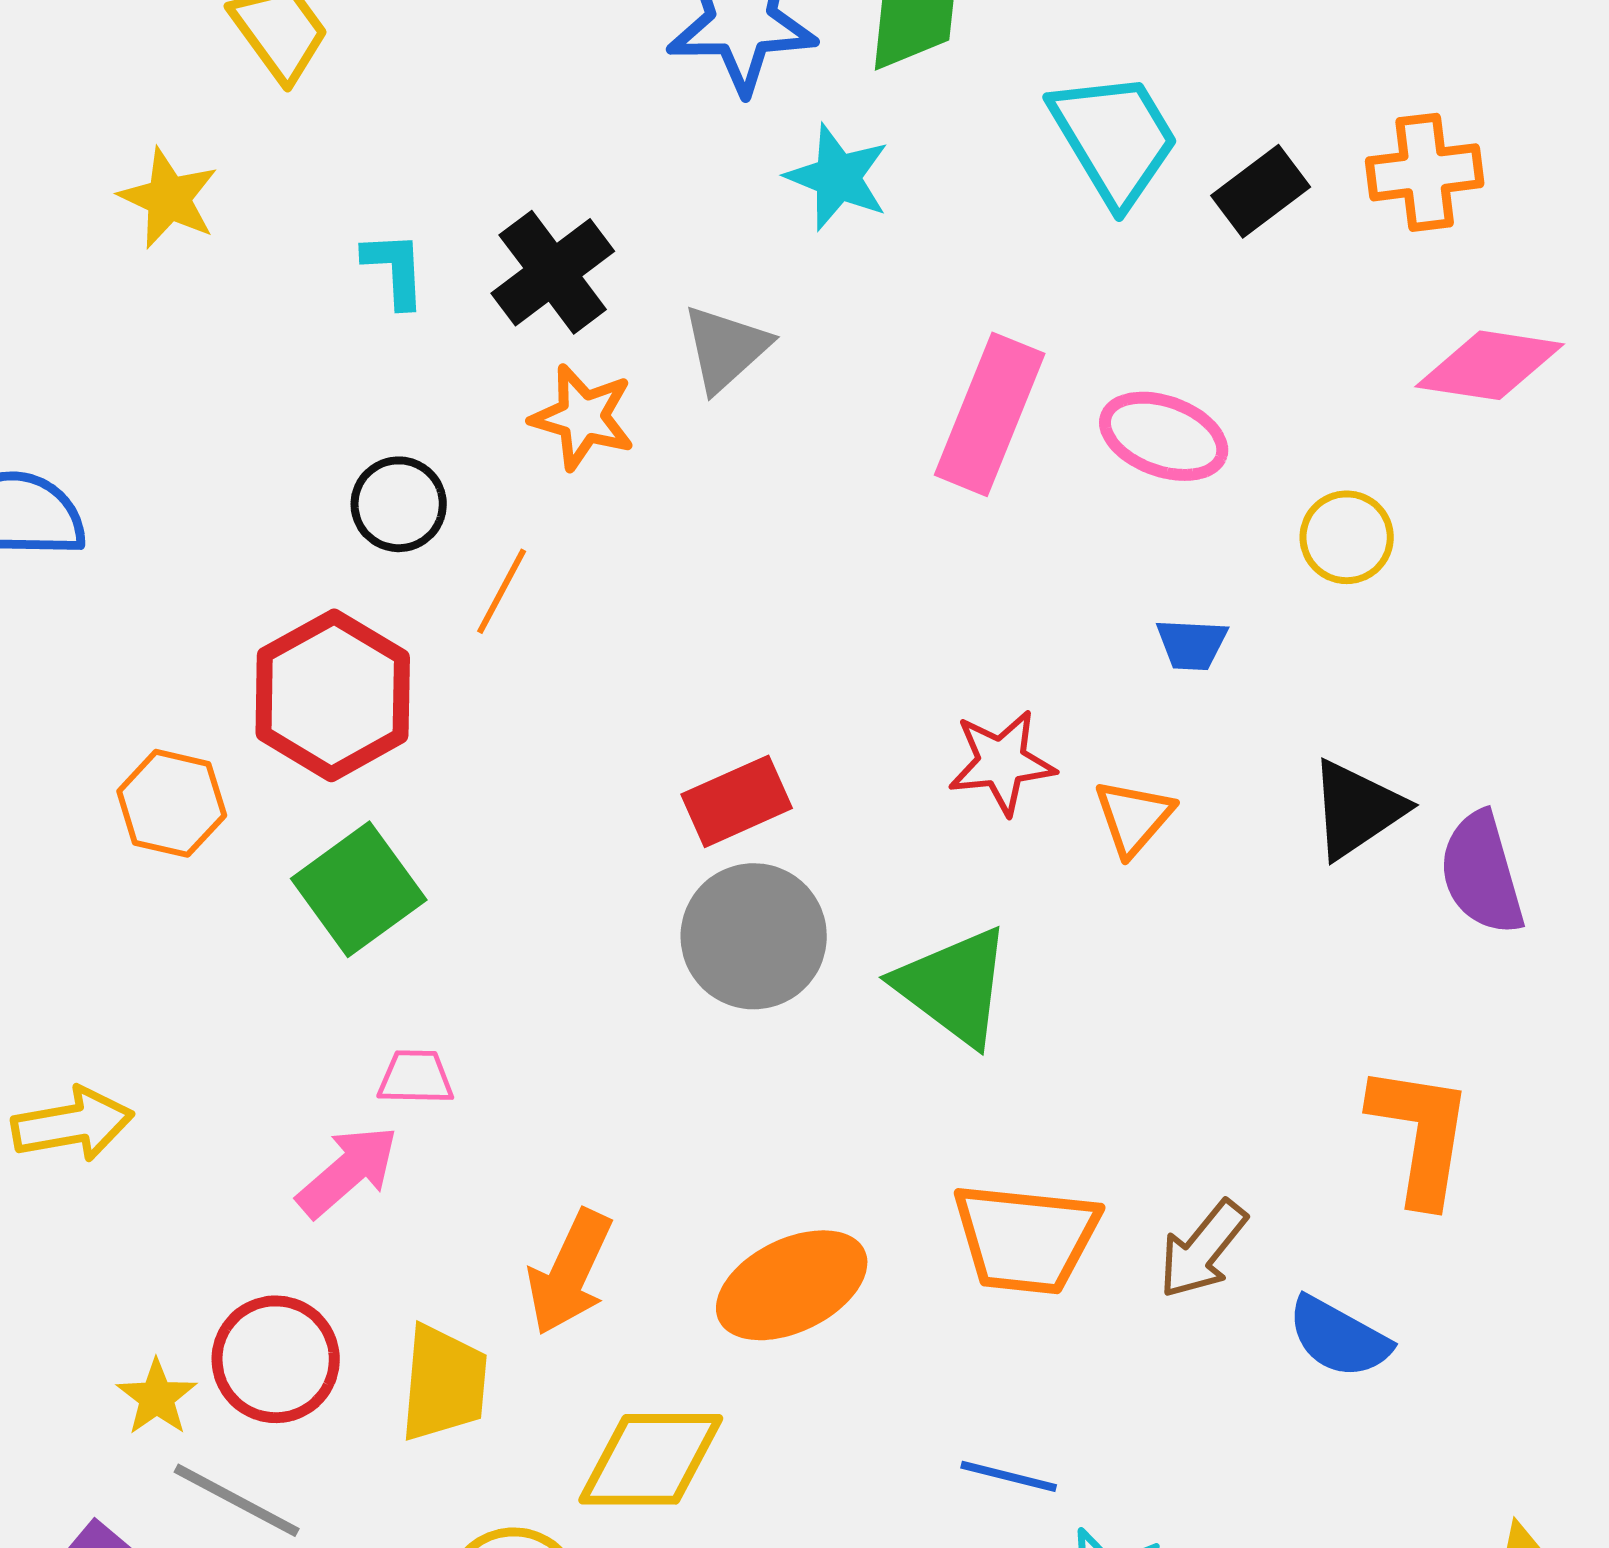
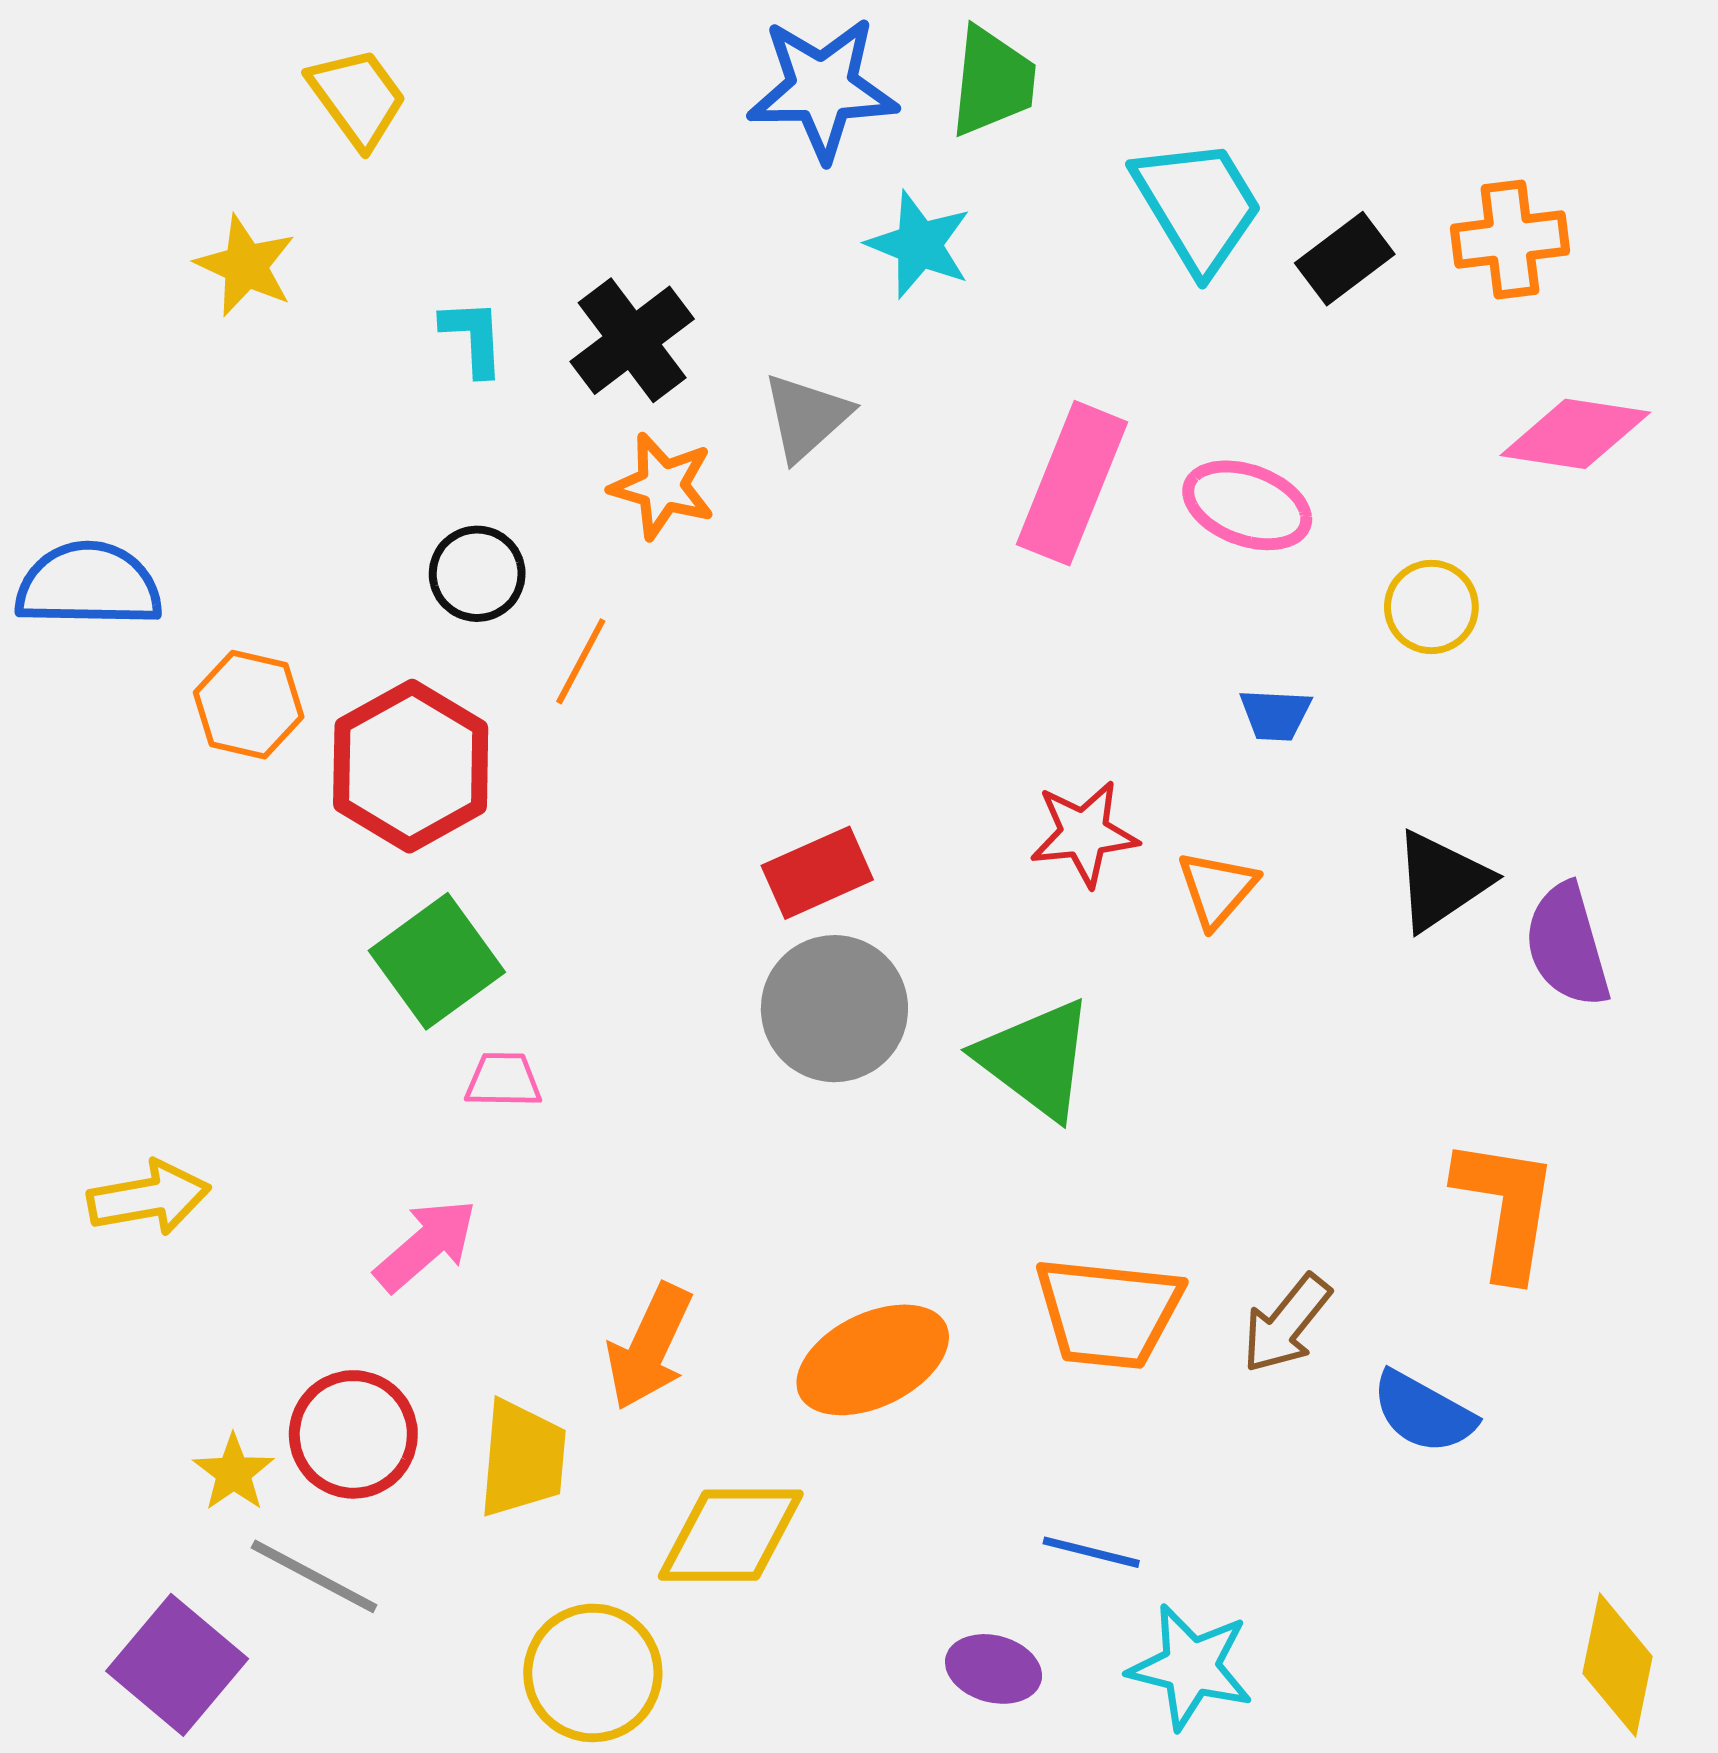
orange hexagon: (172, 803) -> (249, 705), moved
pink trapezoid: (416, 1077) -> (503, 1080), moved

